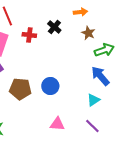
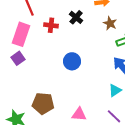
blue circle: (50, 86) -> (72, 61), moved
brown pentagon: (20, 89) -> (43, 103), moved

